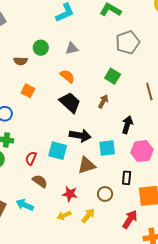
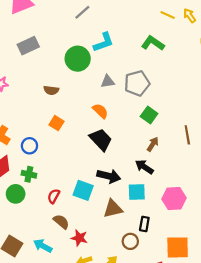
gray pentagon: (128, 42) -> (137, 83), moved
green circle: (41, 48) -> (78, 59), moved, size x1.5
brown arrow: (103, 101) -> (153, 144), moved
black arrow: (127, 125) -> (144, 167), moved, turned -78
black rectangle: (127, 178) -> (144, 224), moved
red star: (70, 194) -> (79, 238), moved

